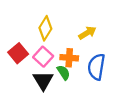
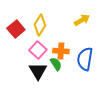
yellow arrow: (87, 33) -> (82, 20), moved
red square: (18, 53) -> (16, 29), moved

